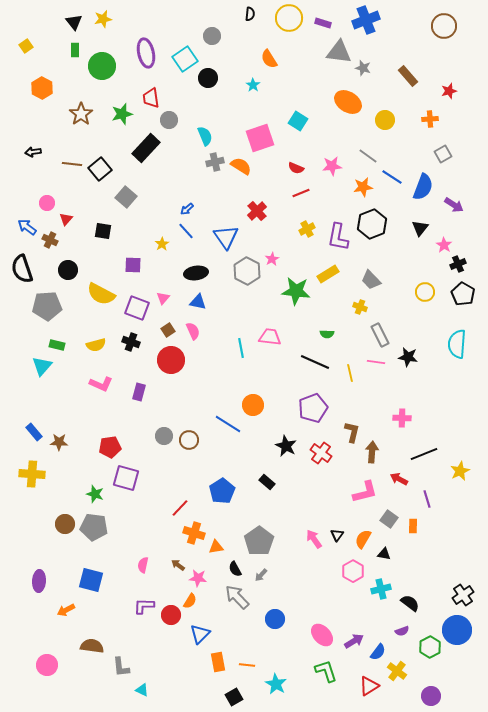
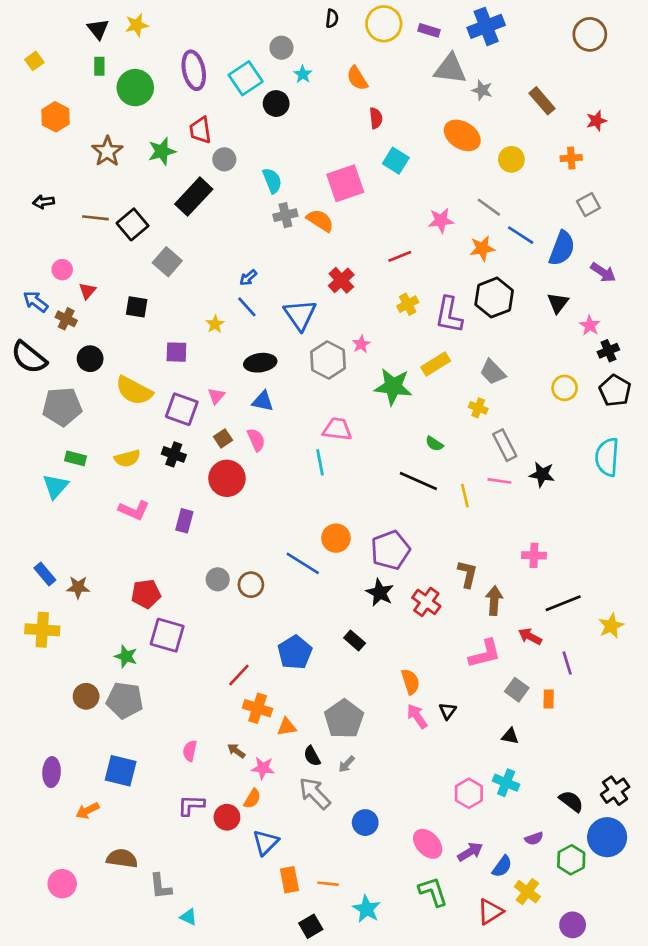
cyan star: (253, 85) -> (303, 74), moved
red semicircle: (296, 168) -> (376, 118), moved, turned -119
black semicircle: (22, 269) -> (29, 357), turned -32
green semicircle: (327, 334) -> (434, 444), turned 32
pink trapezoid: (270, 337) -> (337, 429), moved
purple pentagon: (313, 408) -> (390, 550), moved
orange semicircle: (363, 539) -> (410, 682), moved, turned 132
pink hexagon: (353, 571) -> (469, 793), moved
cyan cross: (381, 589) -> (506, 783), turned 36
black semicircle: (410, 603) -> (571, 801), moved

